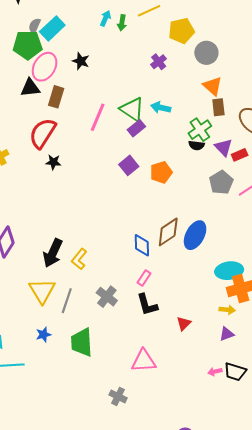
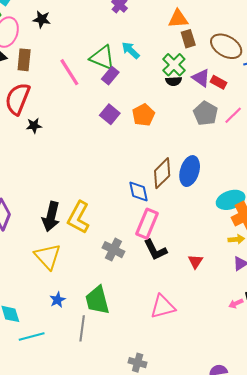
orange triangle: (213, 86) -> (178, 19), turned -35
cyan arrow: (161, 108) -> (131, 50), turned 42
pink line: (98, 117) -> (69, 72), turned -44
red rectangle: (240, 155) -> (218, 82), turned 63
yellow L-shape: (79, 259) -> (79, 217), size x1.5
pink rectangle: (144, 278) -> (147, 224), size x1.8
gray line: (67, 301) -> (82, 328), moved
gray cross: (118, 396) -> (138, 363), moved

